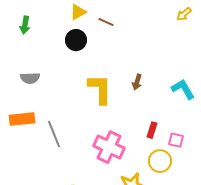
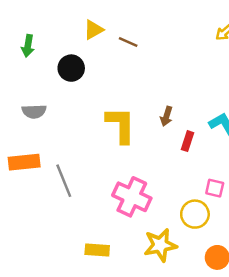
black circle: (76, 40) -> (71, 68), moved
red rectangle: (152, 130) -> (188, 141), moved

